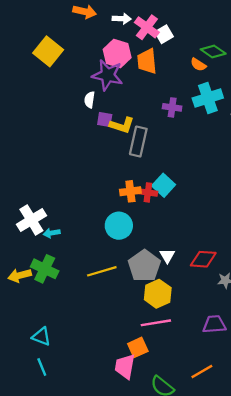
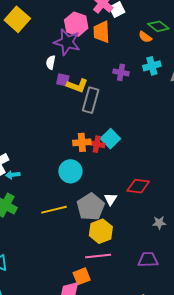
cyan cross: (208, 98) -> (152, 66), size x0.7
red diamond: (203, 259) -> (138, 186), moved

